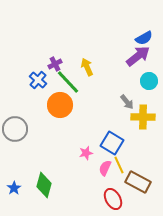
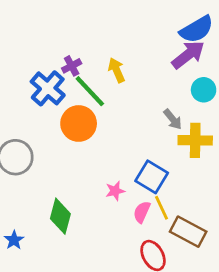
blue semicircle: (144, 38) -> (197, 29), size x1.4
blue cross: (38, 80) -> (48, 88), size x1.4
green diamond: (44, 185) -> (60, 216), moved

